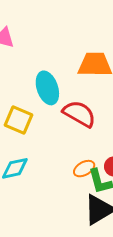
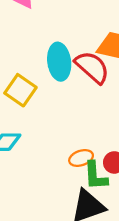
red semicircle: (79, 114) -> (92, 67), moved

